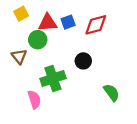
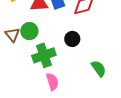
green circle: (38, 40) -> (29, 31), moved
pink semicircle: (34, 100) -> (52, 82), moved

